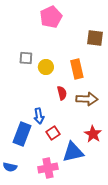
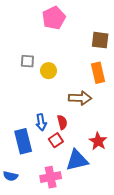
orange rectangle: (77, 69) -> (98, 73), moved
red semicircle: (62, 93) -> (62, 122), moved
brown arrow: (87, 99) -> (80, 98), moved
blue rectangle: (22, 134) -> (23, 141), turned -35

